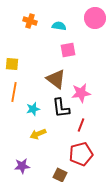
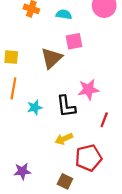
brown triangle: (56, 79) -> (52, 58), moved, turned 40
red line: (81, 125) -> (104, 120), moved
yellow arrow: (38, 134) -> (64, 139), moved

